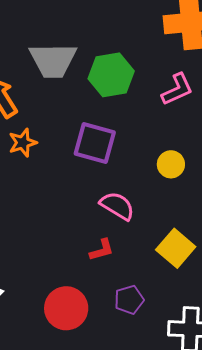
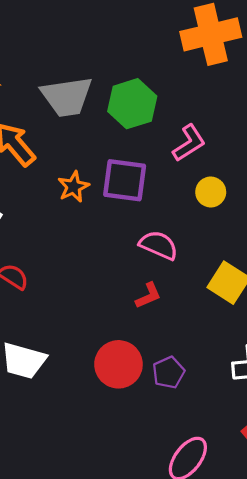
pink L-shape: (177, 89) -> (189, 143), moved
orange star: (23, 143) -> (73, 187), moved
purple pentagon: (129, 300) -> (169, 372), moved

